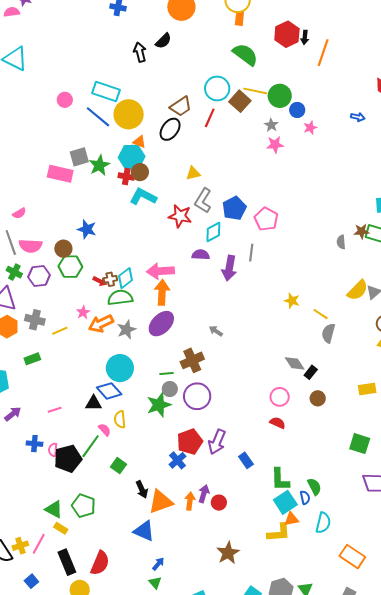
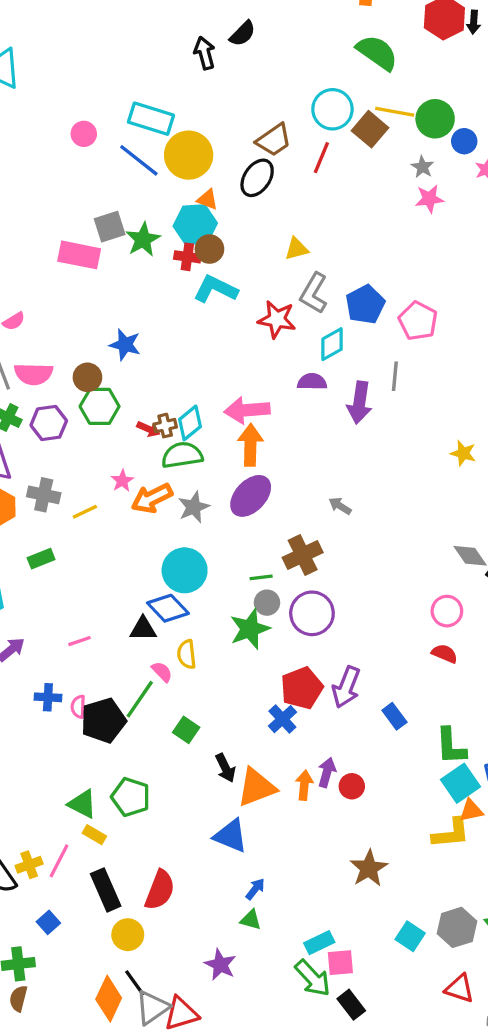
green triangle: (155, 583) -> (251, 920), turned -32

